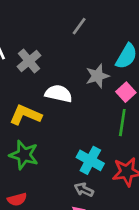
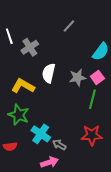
gray star: (97, 76) -> (77, 78), moved
white semicircle: (59, 94) -> (49, 73), turned -96
cyan cross: (90, 160) -> (41, 134), moved

